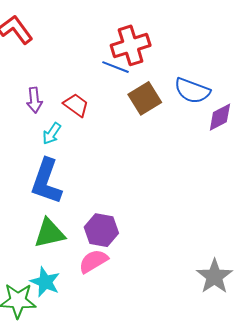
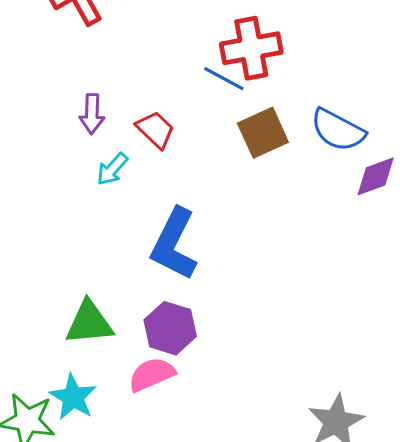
blue L-shape: (46, 181) -> (174, 244), moved

